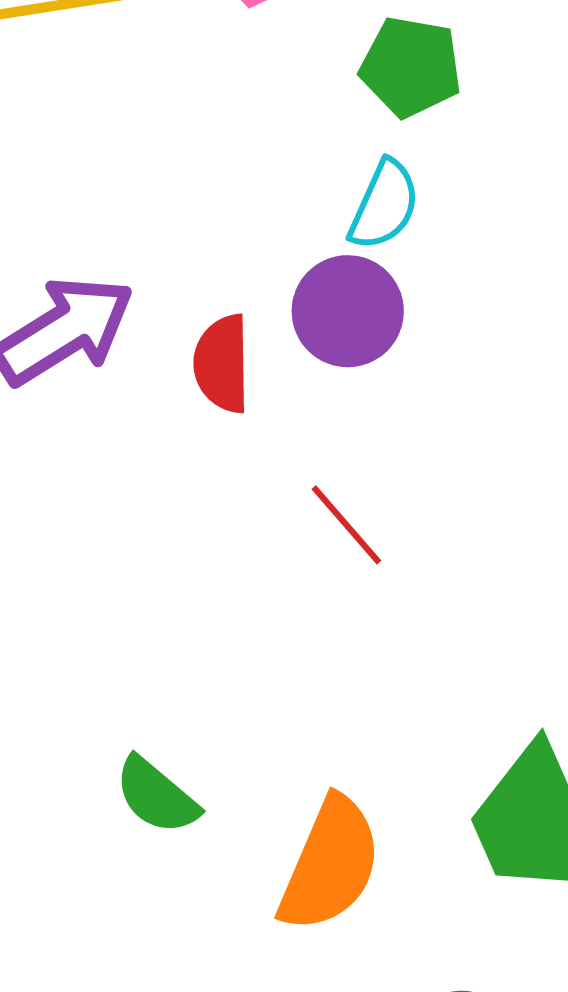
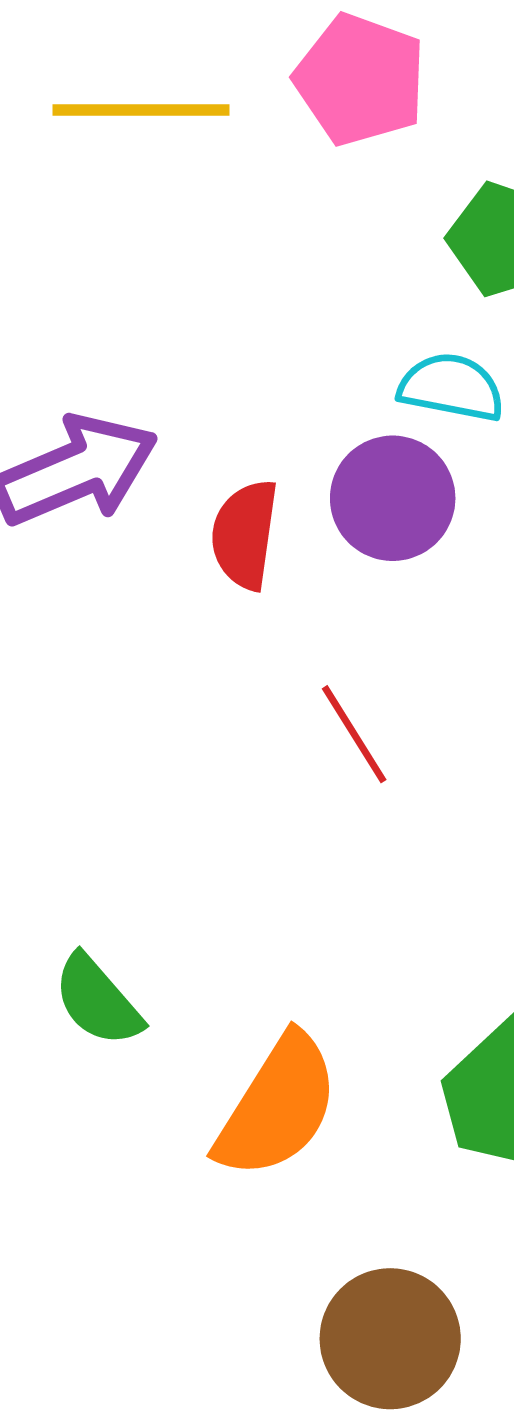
cyan semicircle: (384, 205) -> (451, 387), turned -112

